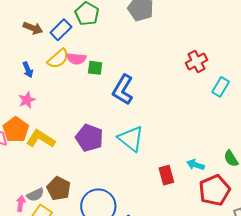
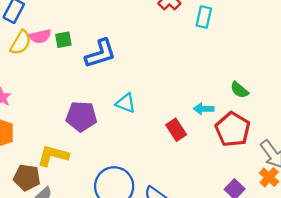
blue L-shape: (123, 90) -> (100, 54), turned -120
yellow L-shape: (41, 139) -> (53, 156), moved
cyan triangle: (131, 139) -> (126, 103), size x0.7
brown pentagon: (59, 188) -> (27, 178), moved

